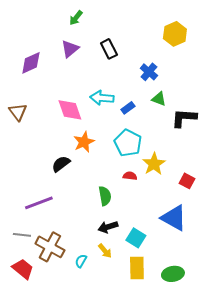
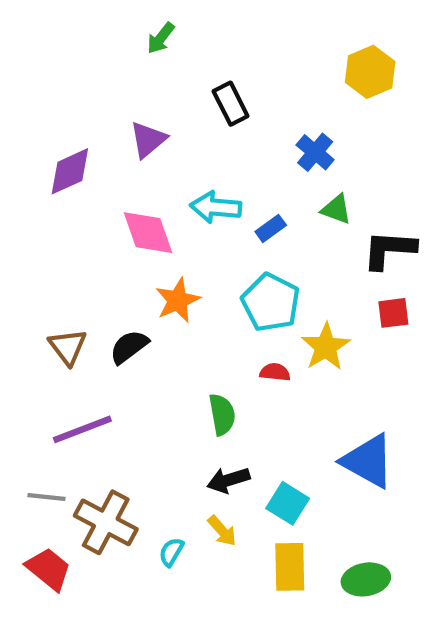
purple triangle: (70, 49) -> (148, 140), moved
purple diamond: (31, 63) -> (70, 171), moved
brown triangle: (18, 112) -> (68, 347), moved
red square: (187, 181) -> (393, 313), moved, turned -35

